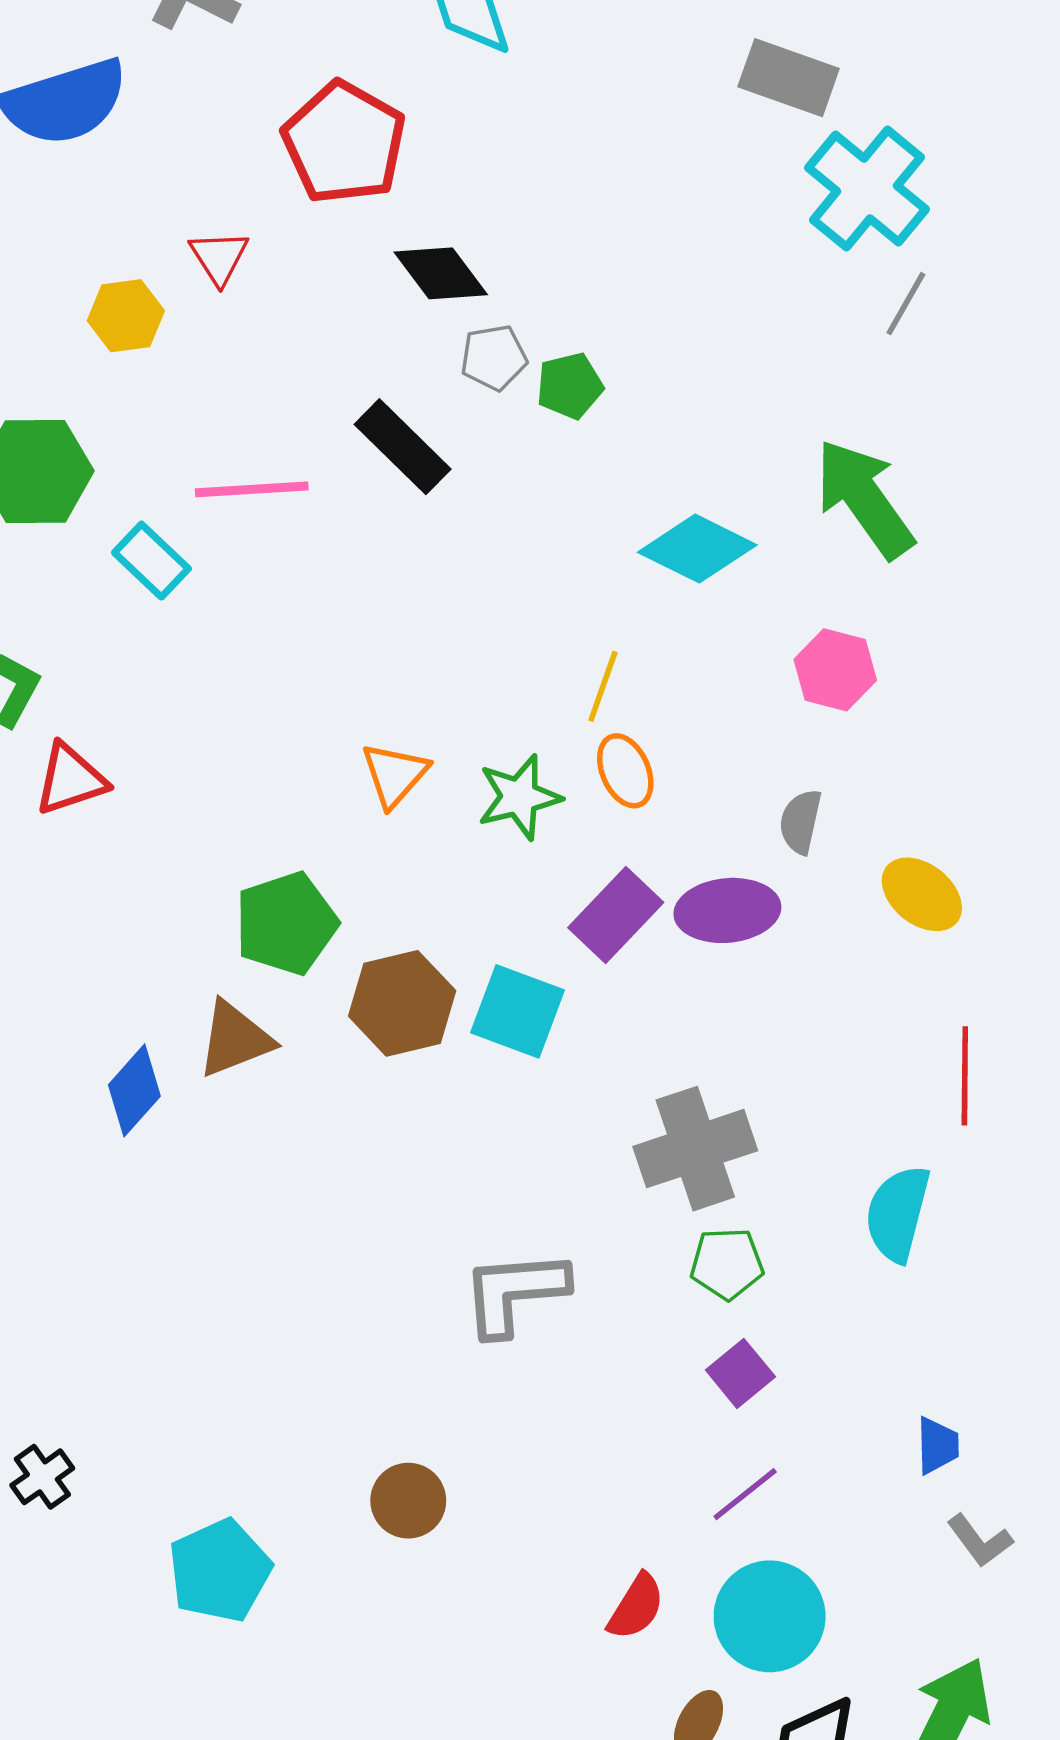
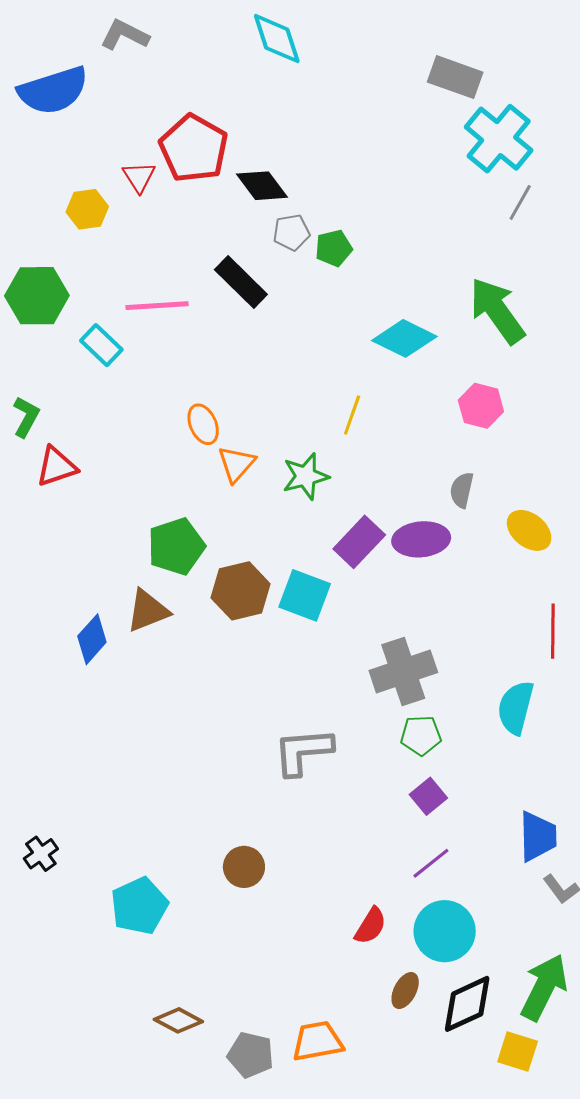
red pentagon: (344, 143) -> (194, 148), moved
orange ellipse: (625, 771) -> (203, 424), moved
blue trapezoid: (937, 1446) -> (538, 836), size x1.6

